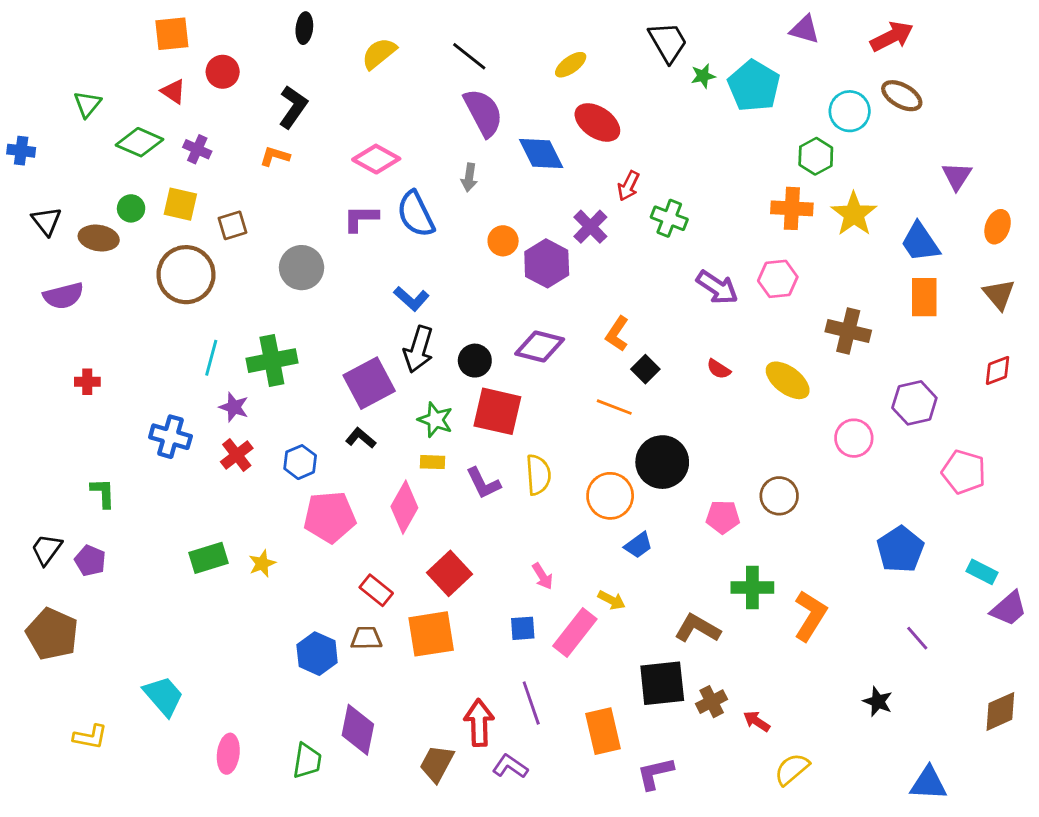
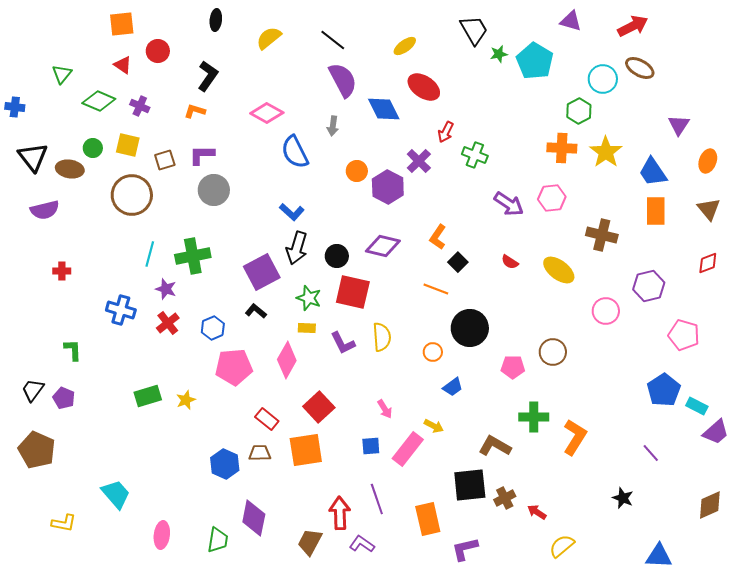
purple L-shape: (361, 218) -> (202, 155), moved
black triangle: (46, 221) -> (33, 157), size x1.4
orange circle: (610, 496) -> (433, 352), size x0.6
blue pentagon: (900, 549) -> (664, 390), moved

